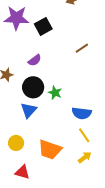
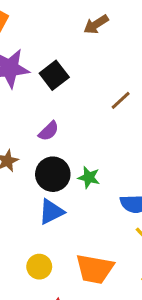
blue triangle: (29, 110) -> (51, 212), turned 30

